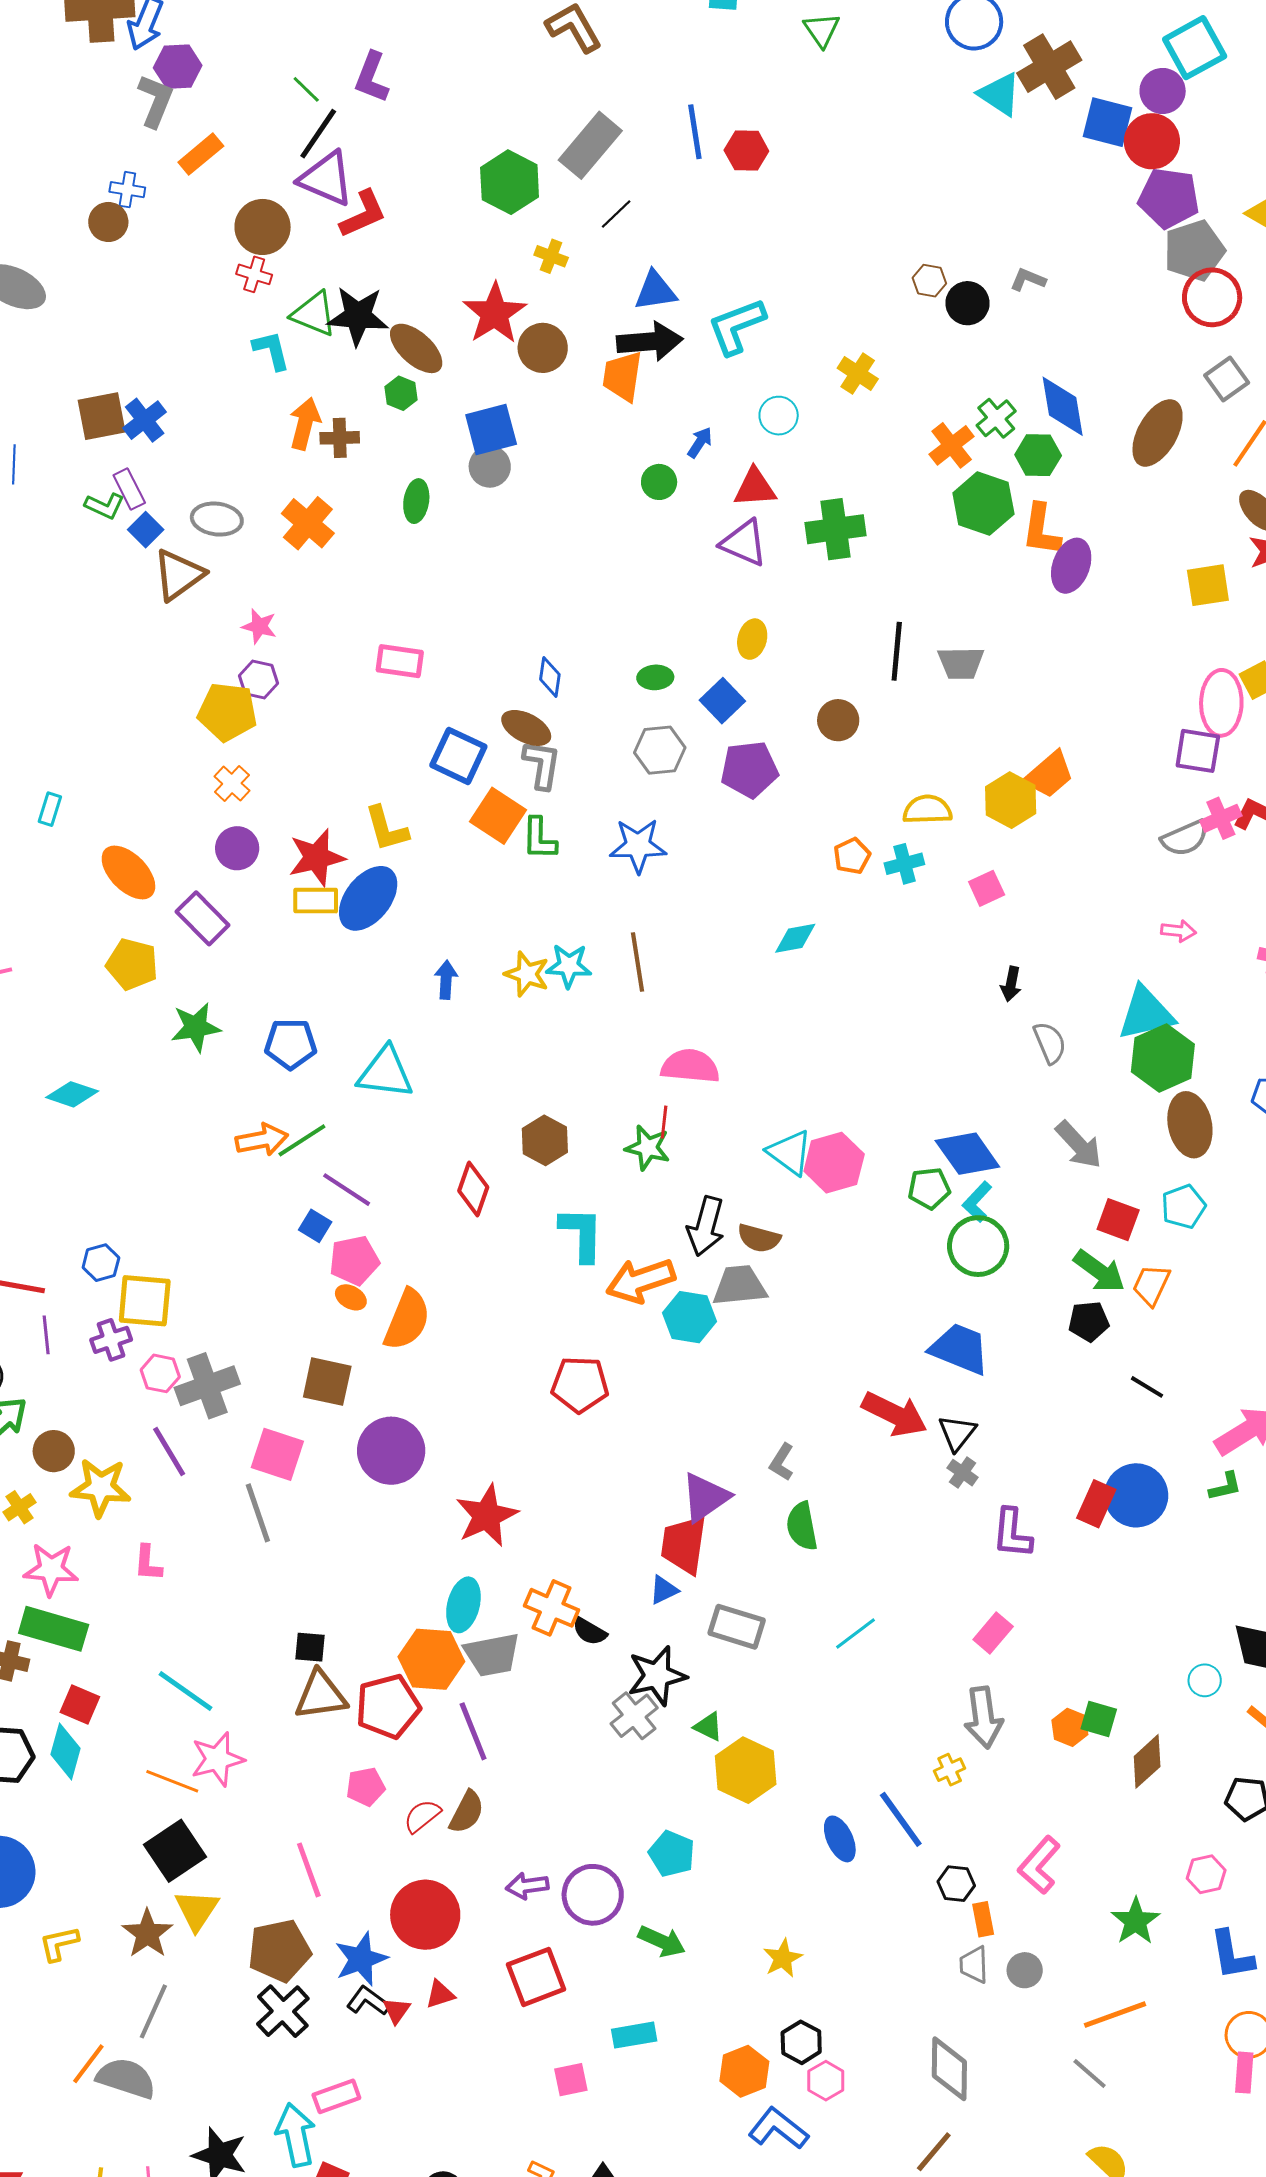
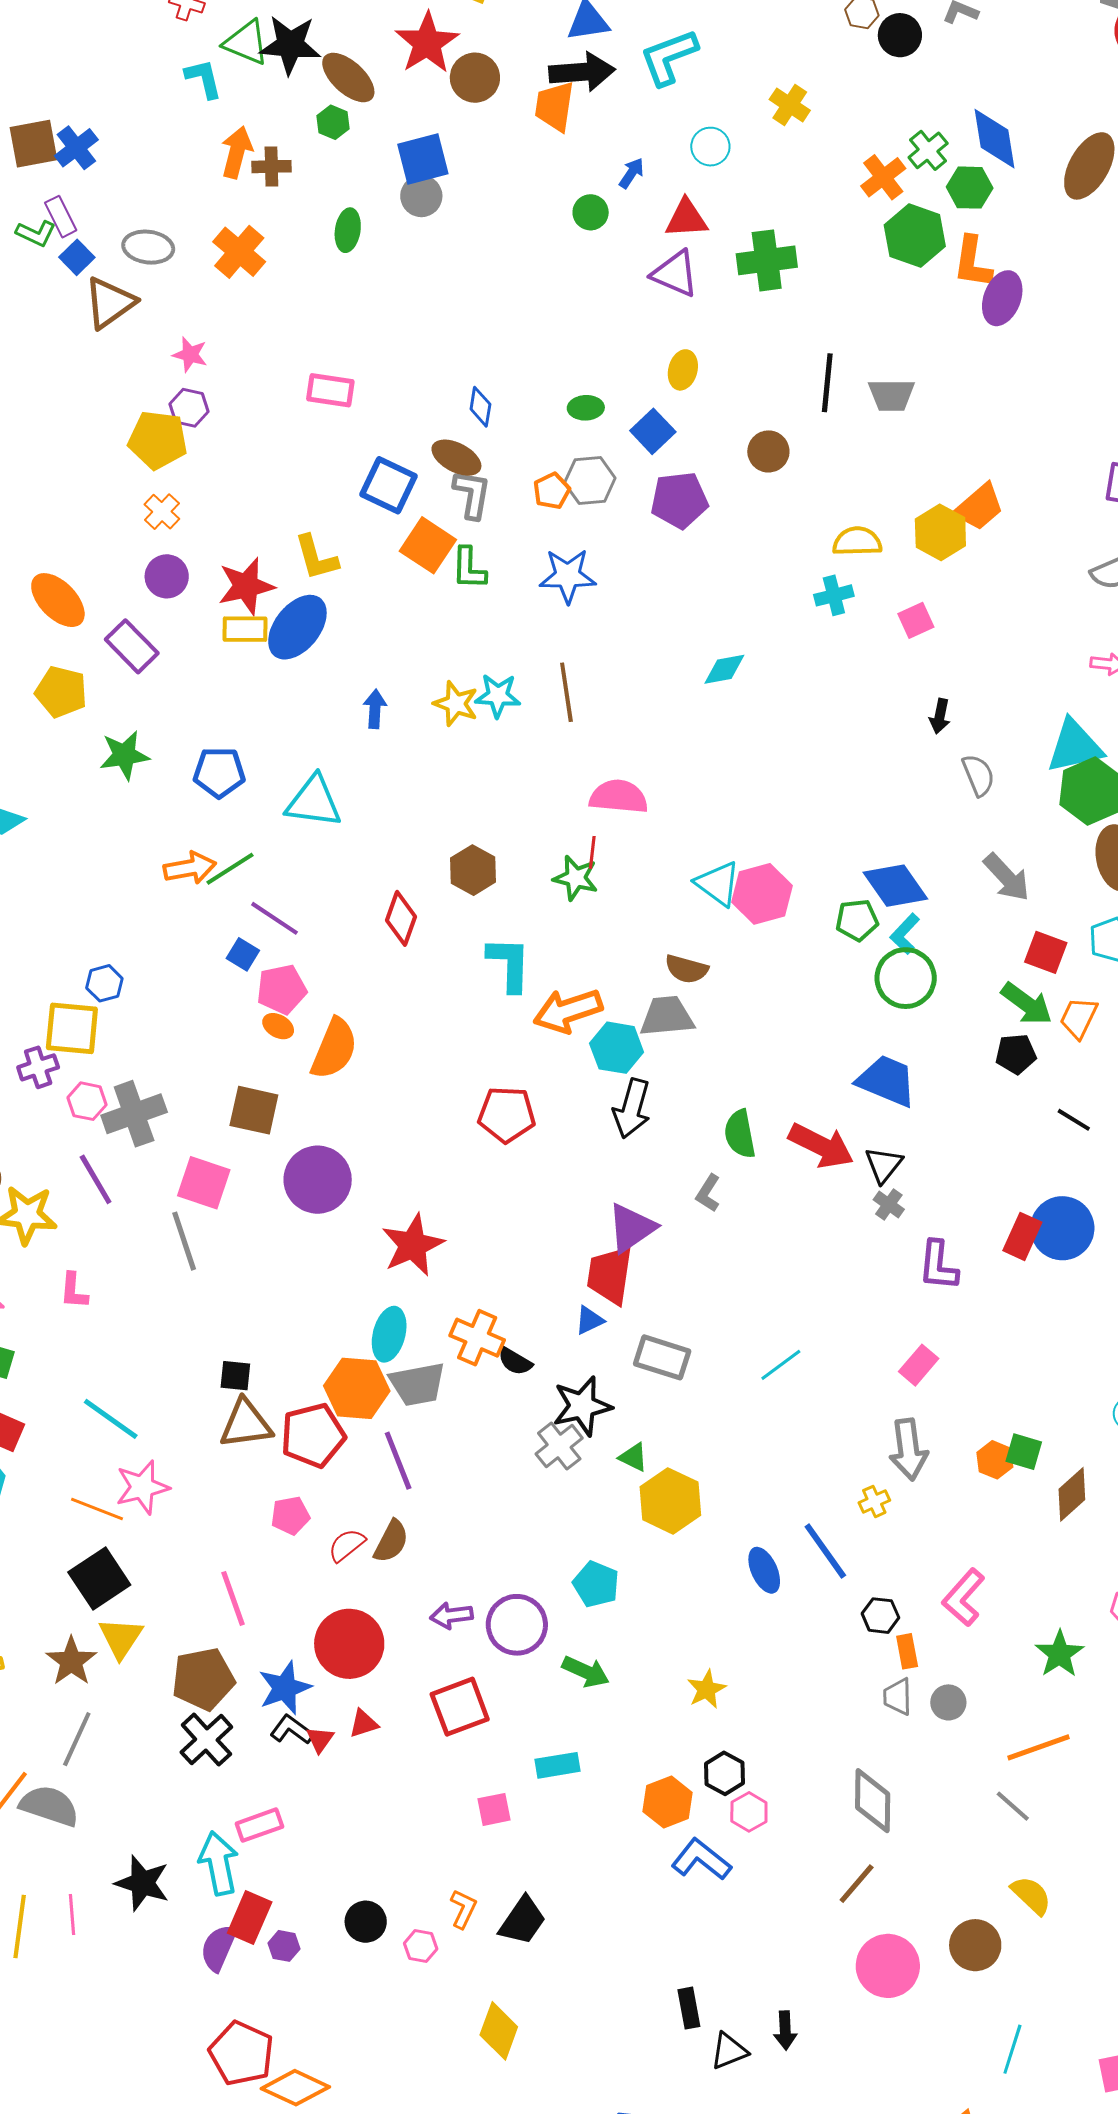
orange pentagon: (852, 856) -> (552, 491), moved
black arrow: (706, 1226) -> (632, 1108), moved
blue hexagon: (101, 1263) -> (104, 983), moved
green semicircle: (802, 1526) -> (740, 1134), moved

